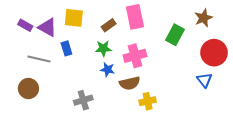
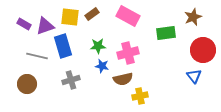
pink rectangle: (135, 17) -> (128, 16), turned -50
brown rectangle: (109, 25) -> (92, 14), moved
purple triangle: (47, 27) -> (45, 26), turned -48
green rectangle: (175, 35) -> (166, 33), turned 54
blue rectangle: (66, 48) -> (63, 46), size x1.6
gray cross: (83, 100) -> (71, 80), moved

